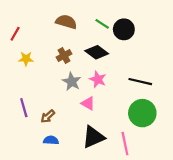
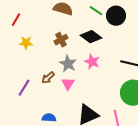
pink triangle: (88, 103) -> (68, 84), moved, turned 32
purple line: (24, 108) -> (24, 88), turned 48
brown arrow: (48, 116) -> (48, 78), moved

